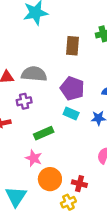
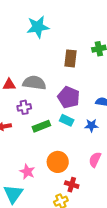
green rectangle: (44, 133) -> (41, 126), moved
pink star: (34, 158) -> (27, 172), moved
orange circle: (50, 179) -> (58, 162), moved

